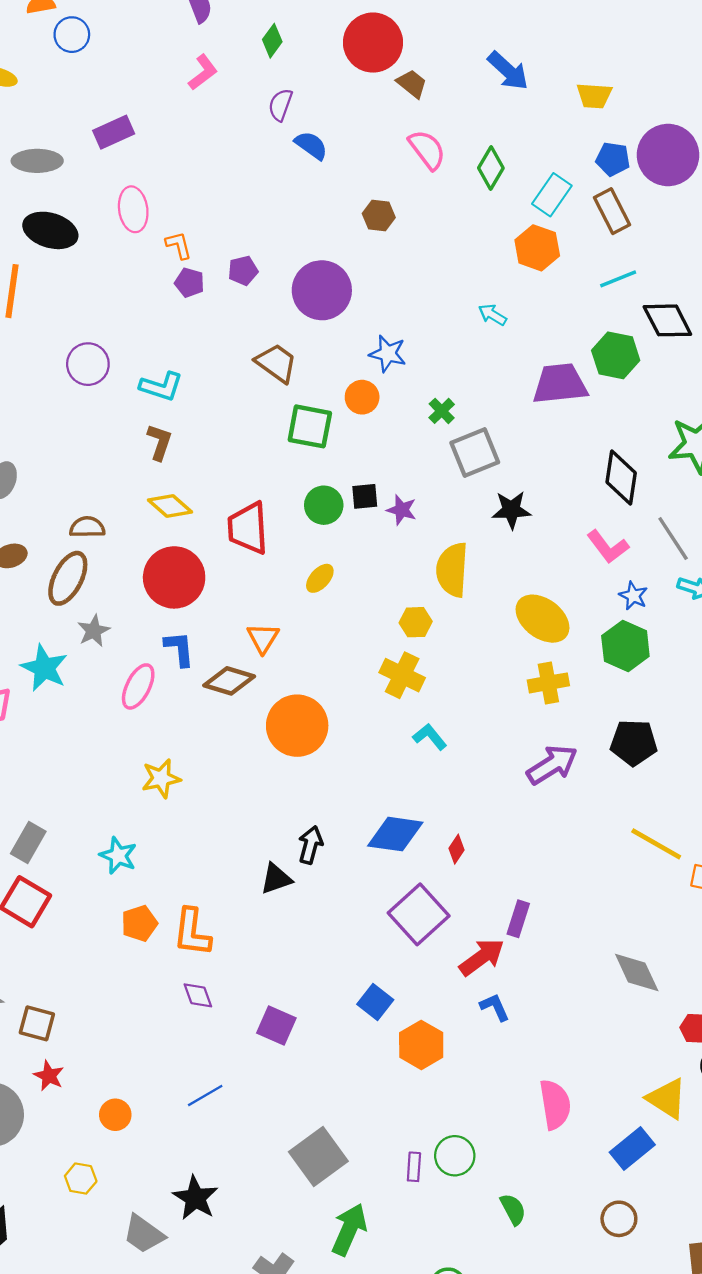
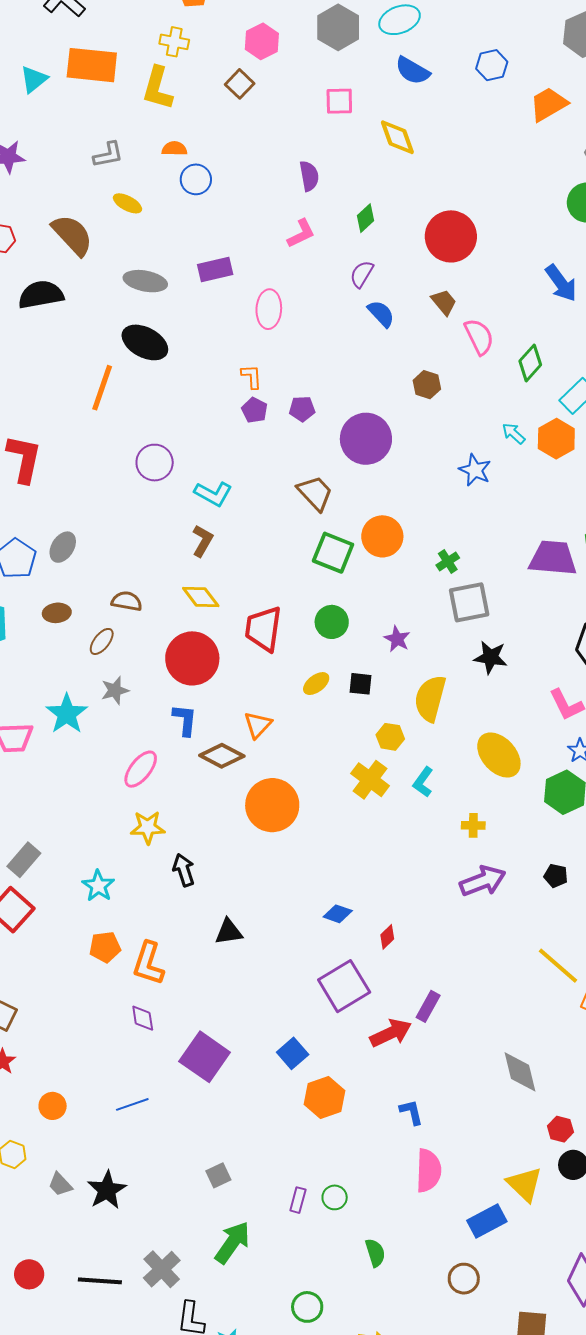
brown trapezoid: (412, 84) -> (444, 302), moved
pink ellipse: (133, 209) -> (269, 309), moved
cyan arrow: (492, 315) -> (514, 433), moved
blue star: (388, 354) -> (475, 470), moved
orange circle: (362, 397) -> (382, 536), size x1.4
black square: (365, 496) -> (360, 684), moved
brown ellipse: (68, 578) -> (102, 641), size x0.6
yellow cross: (548, 683) -> (473, 825), moved, size x0.7
pink ellipse: (138, 686) -> (141, 769), moved
cyan L-shape: (430, 737) -> (423, 782), moved, turned -116
black pentagon: (634, 743) -> (556, 876), size x0.6
blue diamond: (395, 834) -> (338, 914), size x0.6
black arrow: (311, 845) -> (184, 870), moved, turned -44
blue L-shape: (495, 1007) -> (411, 1112), moved
purple square: (276, 1025) -> (205, 1057), size x1.4
green circle: (455, 1156) -> (335, 1197), size x0.7
gray square: (318, 1157) -> (218, 1175), size x0.5
gray trapezoid: (144, 1234) -> (60, 1184), moved, size x0.7

